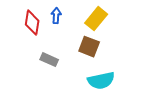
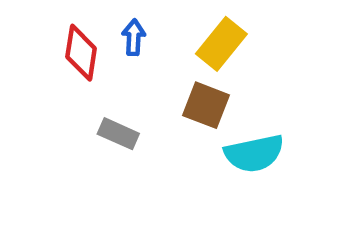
cyan semicircle: (101, 81) -> (254, 153), moved

